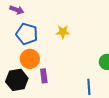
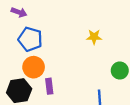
yellow star: (63, 32) -> (94, 37), moved

